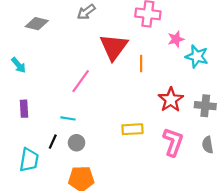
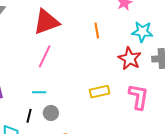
red triangle: (114, 47) -> (46, 22), moved, turned 44
cyan star: (197, 56) -> (142, 32), moved

